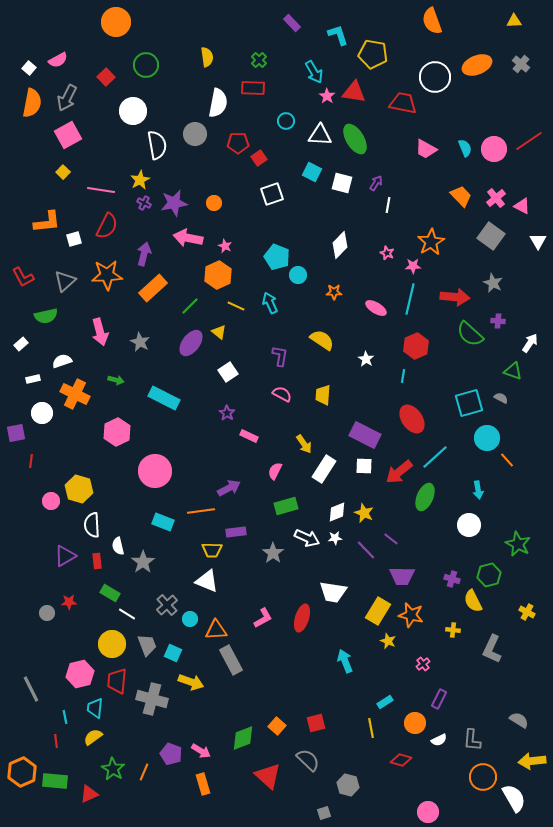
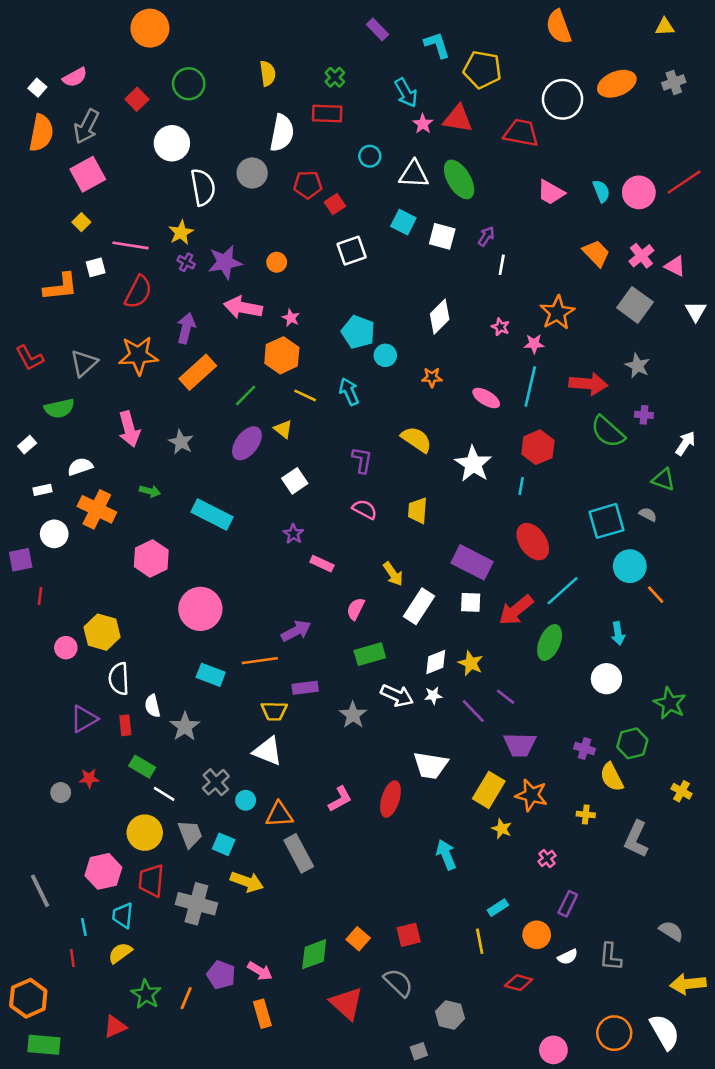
gray cross: (521, 64) -> (674, 82), turned 30
white square: (74, 239) -> (96, 267), moved
white star: (366, 359) -> (473, 464), size x1.8
orange circle: (483, 777) -> (614, 1033), moved
green rectangle: (55, 781) -> (44, 1045), moved

